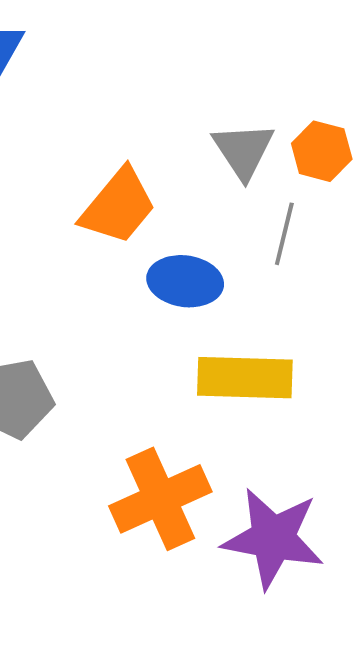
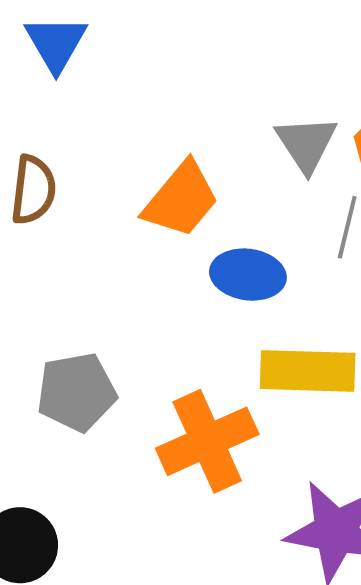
orange cross: (160, 499) -> (207, 441), moved

